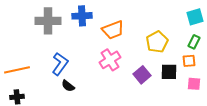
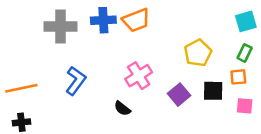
orange trapezoid: (113, 30) -> (136, 20), moved
black semicircle: (68, 86) -> (122, 108), moved

